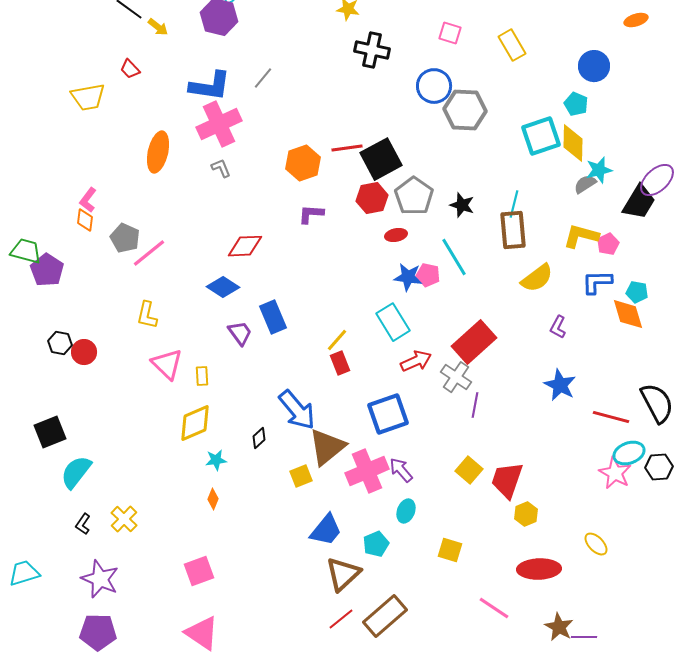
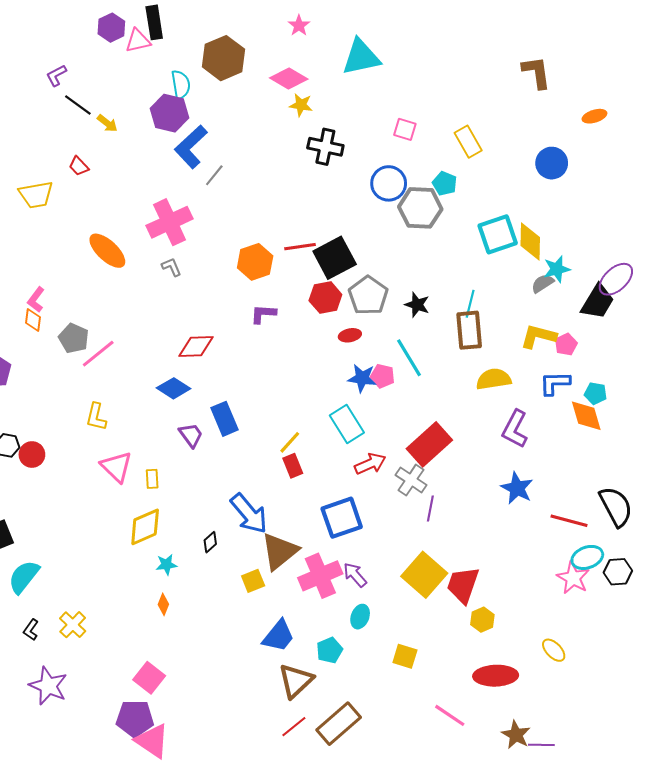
blue L-shape: (210, 86) -> (191, 147), moved, turned 129
cyan pentagon: (576, 104) -> (445, 183), moved
orange ellipse: (158, 152) -> (107, 251), turned -60
yellow semicircle: (537, 278) -> (494, 379), turned -152
purple L-shape: (558, 327) -> (515, 429), size x1.6
yellow square: (469, 470) -> (424, 575), size x1.6
pink square: (199, 571) -> (149, 678), turned -32
purple pentagon: (98, 632) -> (135, 718), moved

